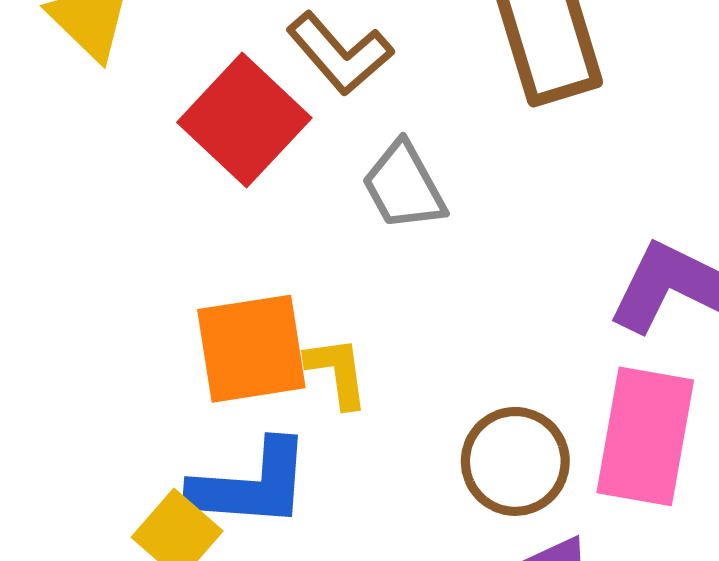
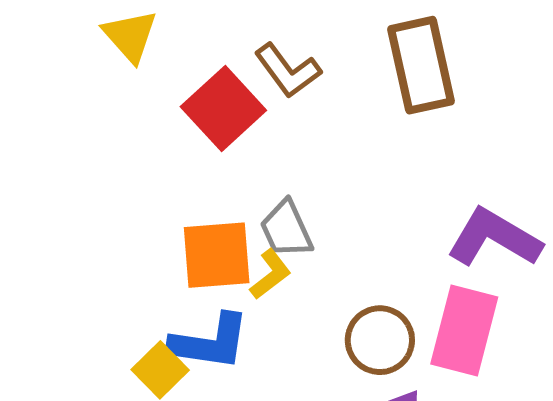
gray trapezoid: (404, 186) -> (286, 229), moved
yellow L-shape: (337, 372) -> (270, 274), turned 56

